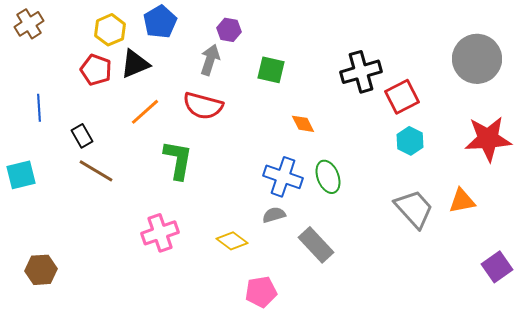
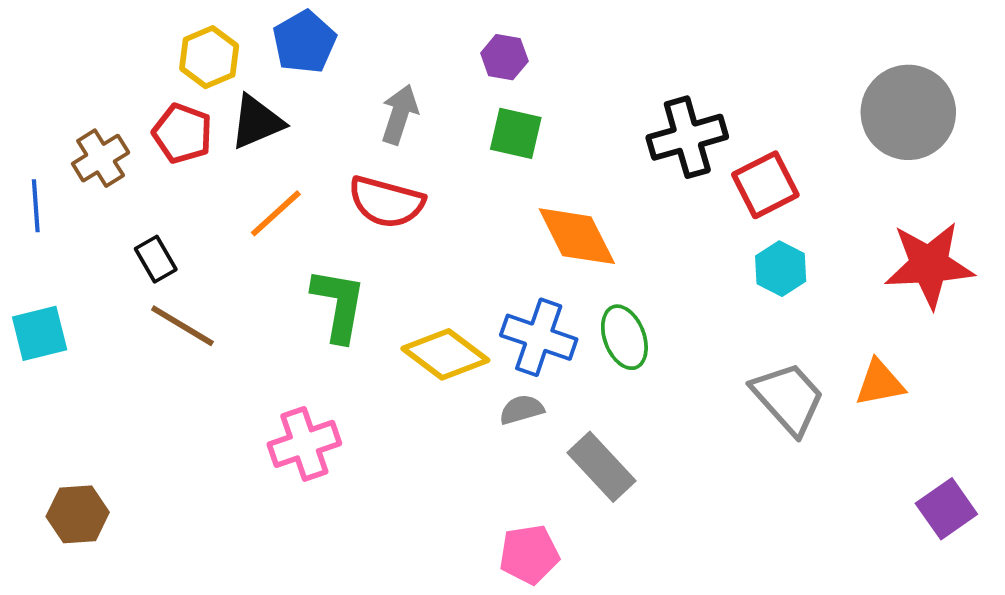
brown cross: (29, 24) -> (101, 158), moved
purple hexagon: (229, 30) -> (504, 57), moved
blue line: (39, 108) -> (36, 206), moved
orange diamond: (303, 124) -> (577, 236), size x1.8
yellow diamond: (232, 241) -> (445, 354), moved, size x1.4
pink pentagon: (261, 292) -> (529, 554), moved

